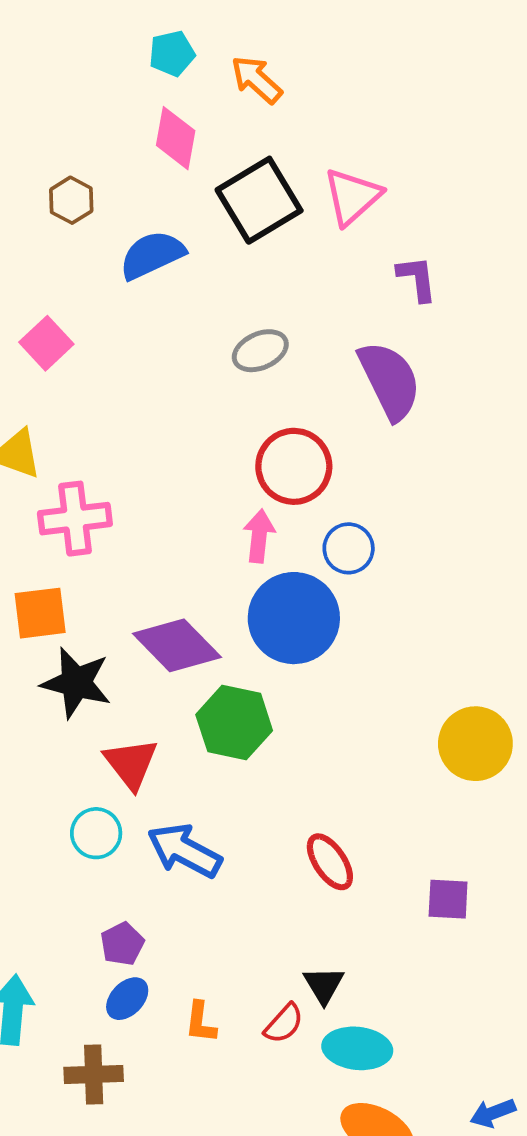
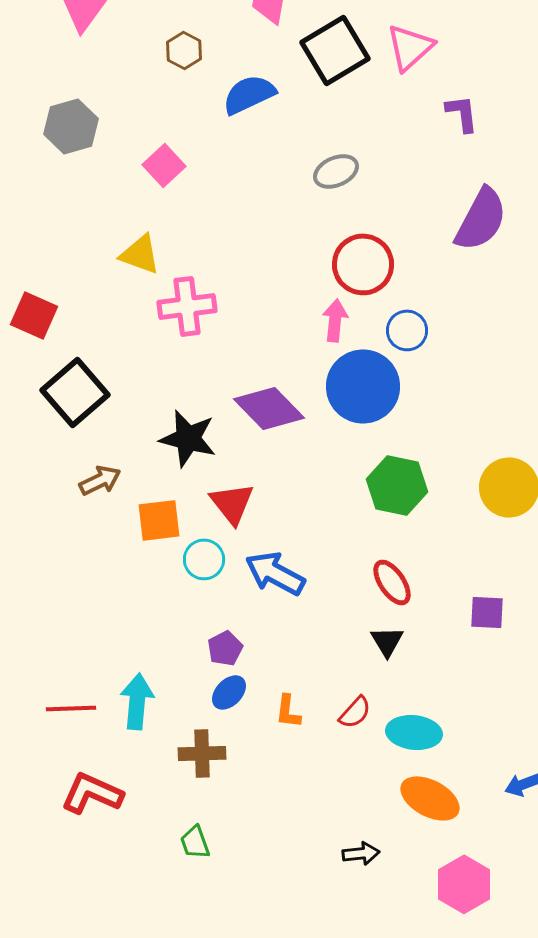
purple semicircle: (390, 381) -> (481, 219), moved, turned 54
orange square: (40, 613) -> (159, 520), moved
green hexagon: (234, 723) -> (397, 485), moved
black triangle: (324, 985) -> (387, 641), moved

